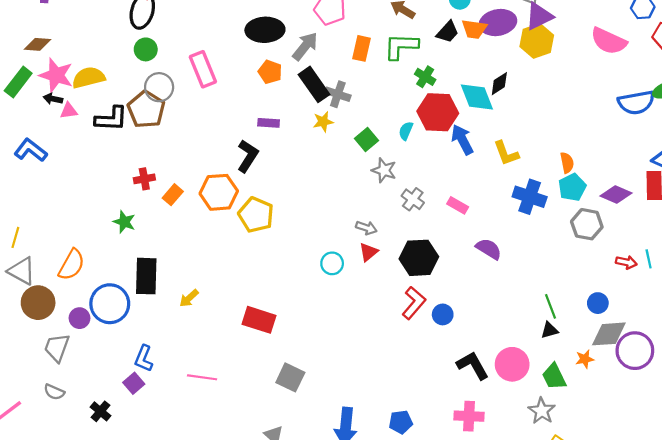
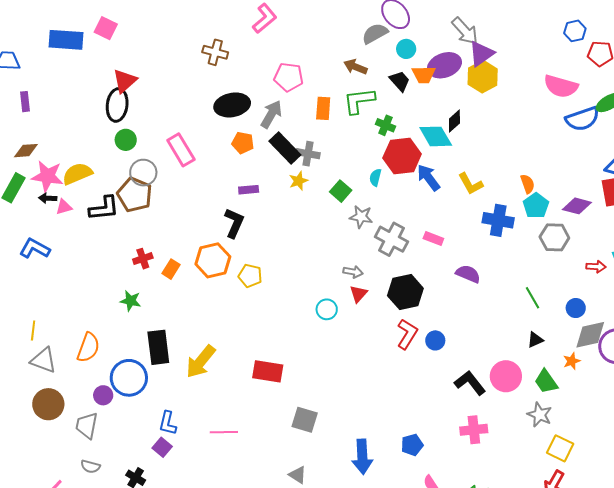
black trapezoid: (448, 32) -> (400, 81), turned -75
pink semicircle: (609, 41) -> (561, 86), moved
gray cross: (413, 199) -> (391, 239), size x1.5
yellow pentagon: (256, 215) -> (250, 276), size x0.7
yellow arrow: (189, 298) -> (201, 362), size x1.8
brown circle: (38, 303) -> (48, 404), moved
green line: (551, 306) -> (533, 298), moved

